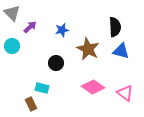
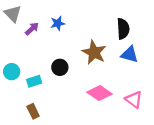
blue star: (62, 30) -> (58, 23), moved
cyan circle: (12, 46) -> (12, 72), moved
cyan rectangle: (42, 88) -> (34, 81), moved, turned -32

